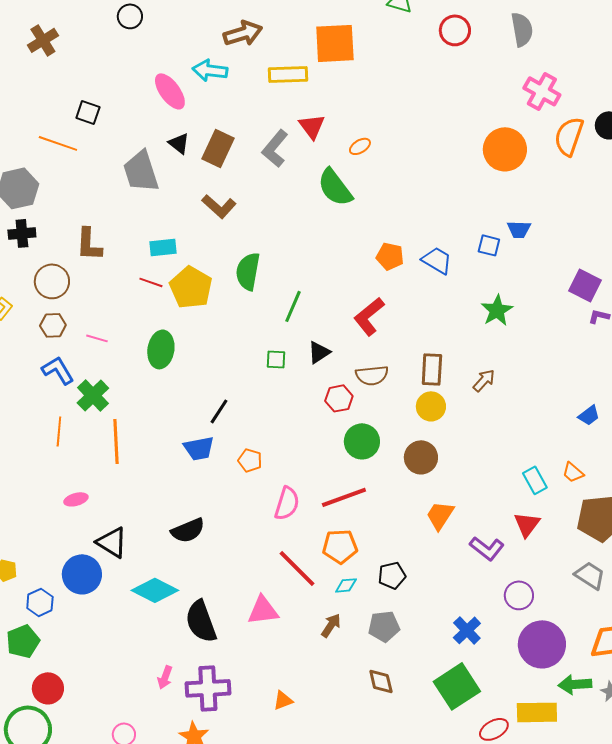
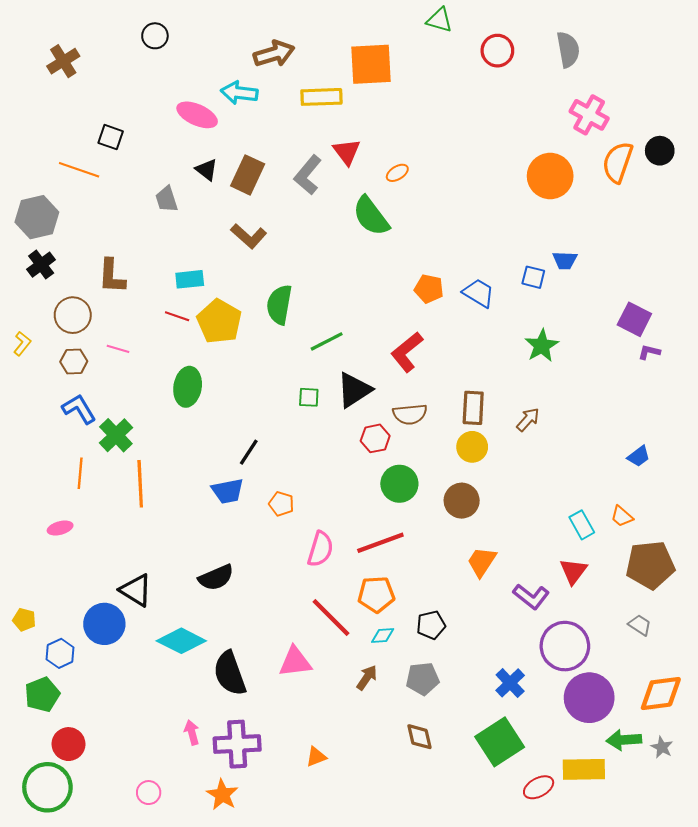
pink ellipse: (170, 91) -> (197, 115), turned -30
gray trapezoid: (141, 171) -> (167, 199), size x0.6
black cross: (22, 233) -> (41, 265), turned -32
green line: (293, 306) -> (327, 341), turned 40
pink line: (97, 338) -> (118, 349), moved
black triangle: (319, 352) -> (354, 390), size x1.5
pink ellipse: (76, 499) -> (60, 528), moved
gray trapezoid: (590, 575) -> (640, 625), size x0.7
purple circle: (519, 595) -> (565, 646), size x1.6
pink arrow: (165, 677) -> (192, 732), turned 145

